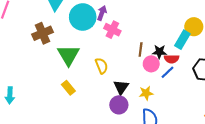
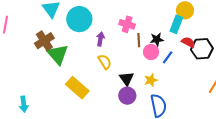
purple arrow: (102, 13) -> (100, 39), moved
pink cross: (112, 30) -> (127, 24), moved
green triangle: (68, 55) -> (58, 54), moved
red semicircle: (172, 59) -> (188, 42), moved, turned -144
yellow rectangle: (68, 88) -> (77, 88), size x1.6

